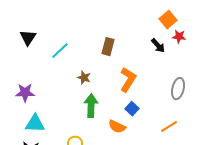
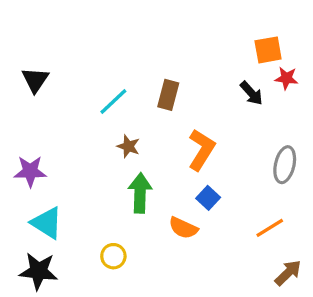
orange square: (168, 20) -> (268, 50), turned 30
cyan line: (60, 51) -> (113, 101), moved
cyan triangle: (35, 124) -> (47, 223), turned 30

